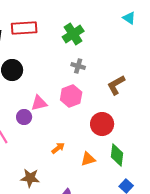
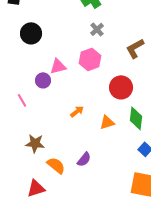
gray cross: (78, 66) -> (97, 29), turned 32
brown star: (30, 178) -> (35, 143), moved

